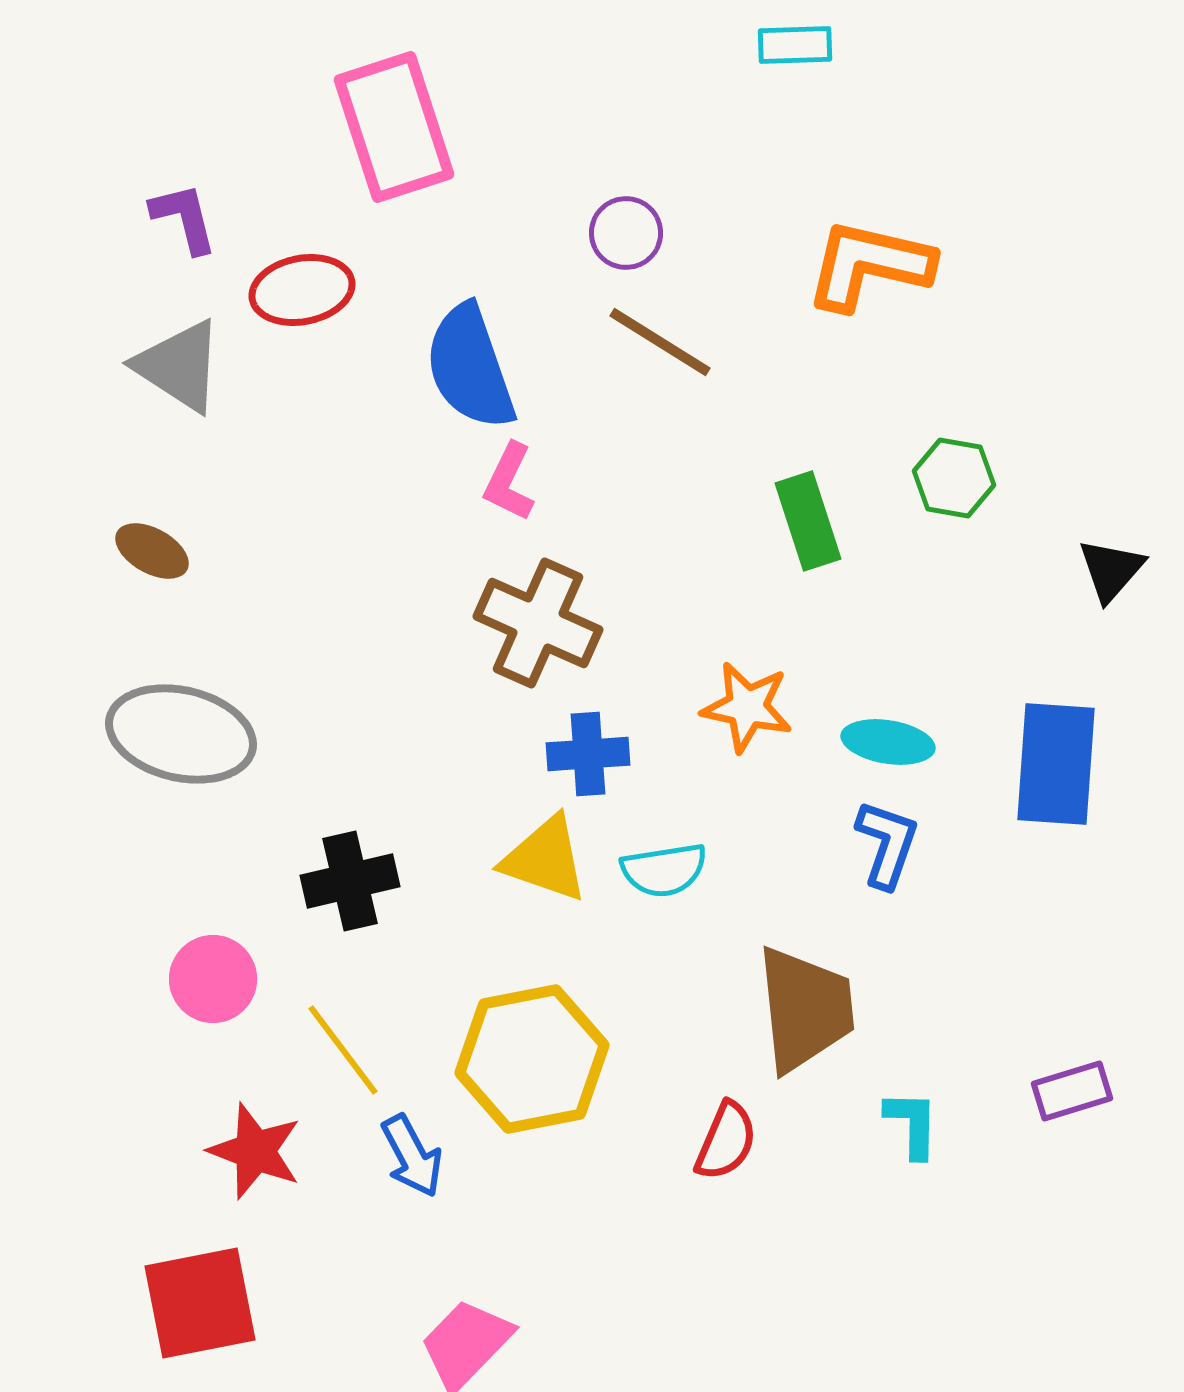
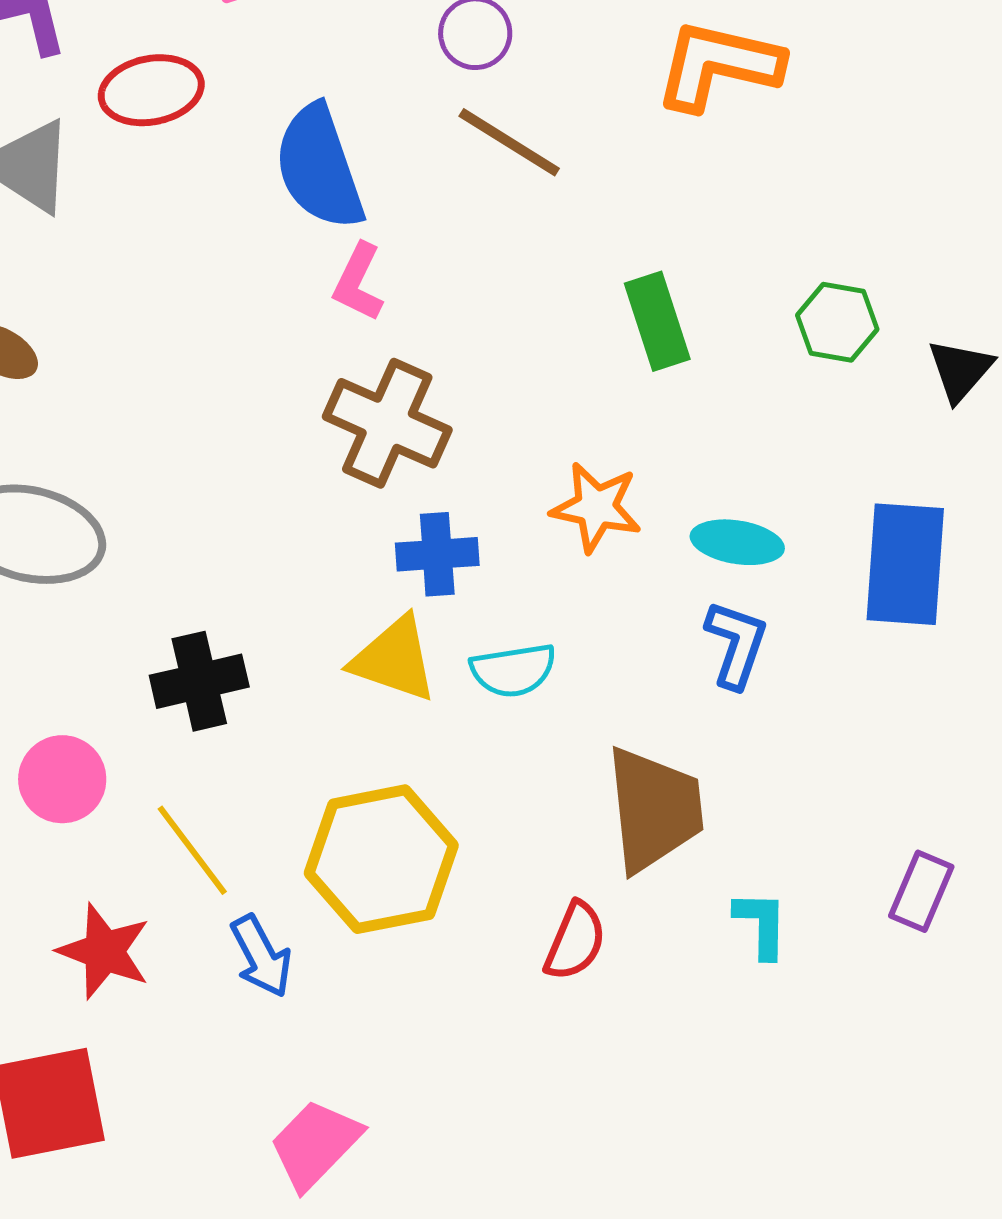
green hexagon: (954, 478) -> (837, 322), moved
purple rectangle: (1072, 1091) -> (921, 891), turned -50

